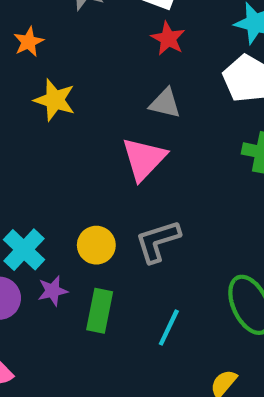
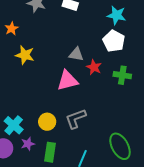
red star: (168, 39) -> (94, 67), moved
pink triangle: (144, 159) -> (67, 81), turned 35

